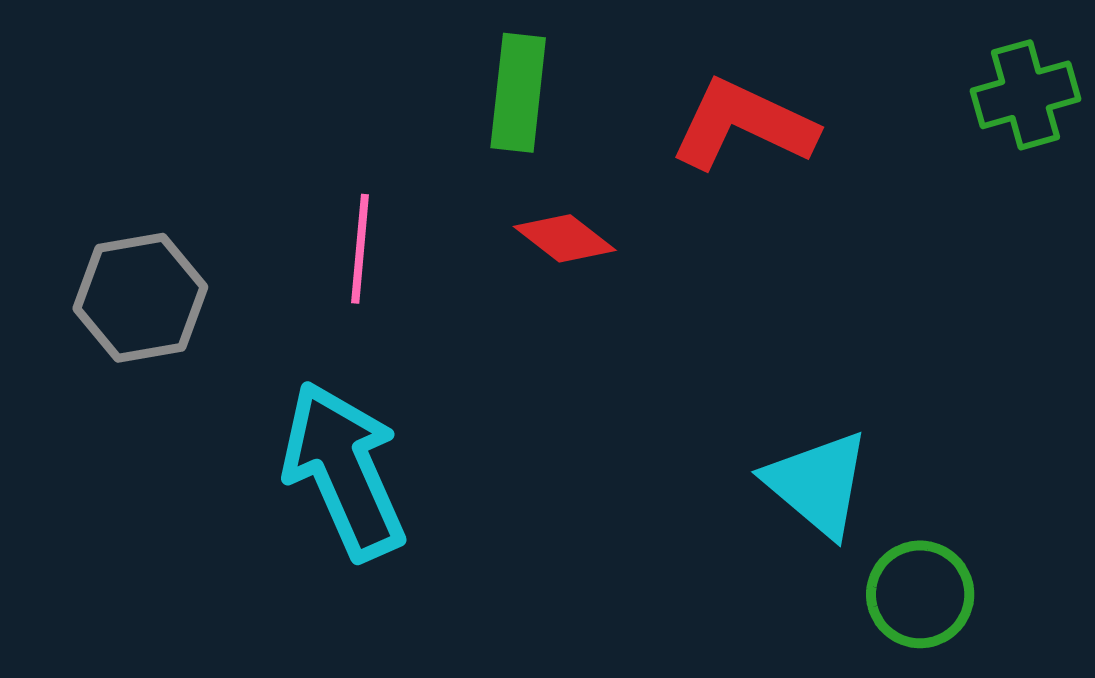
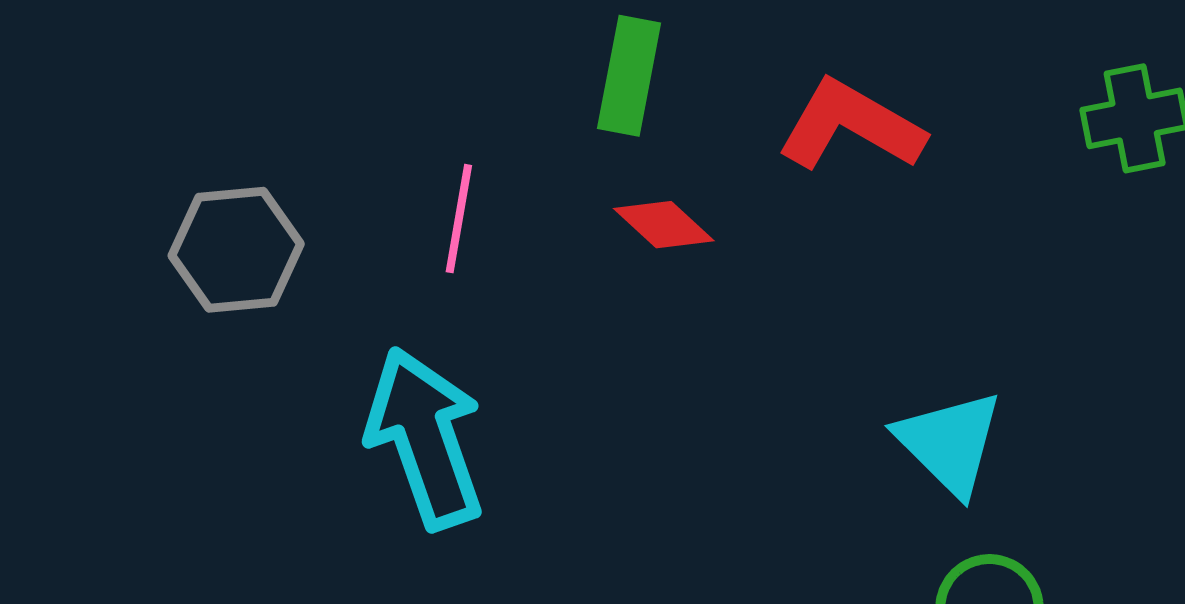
cyan triangle: (818, 484) -> (949, 443), moved

